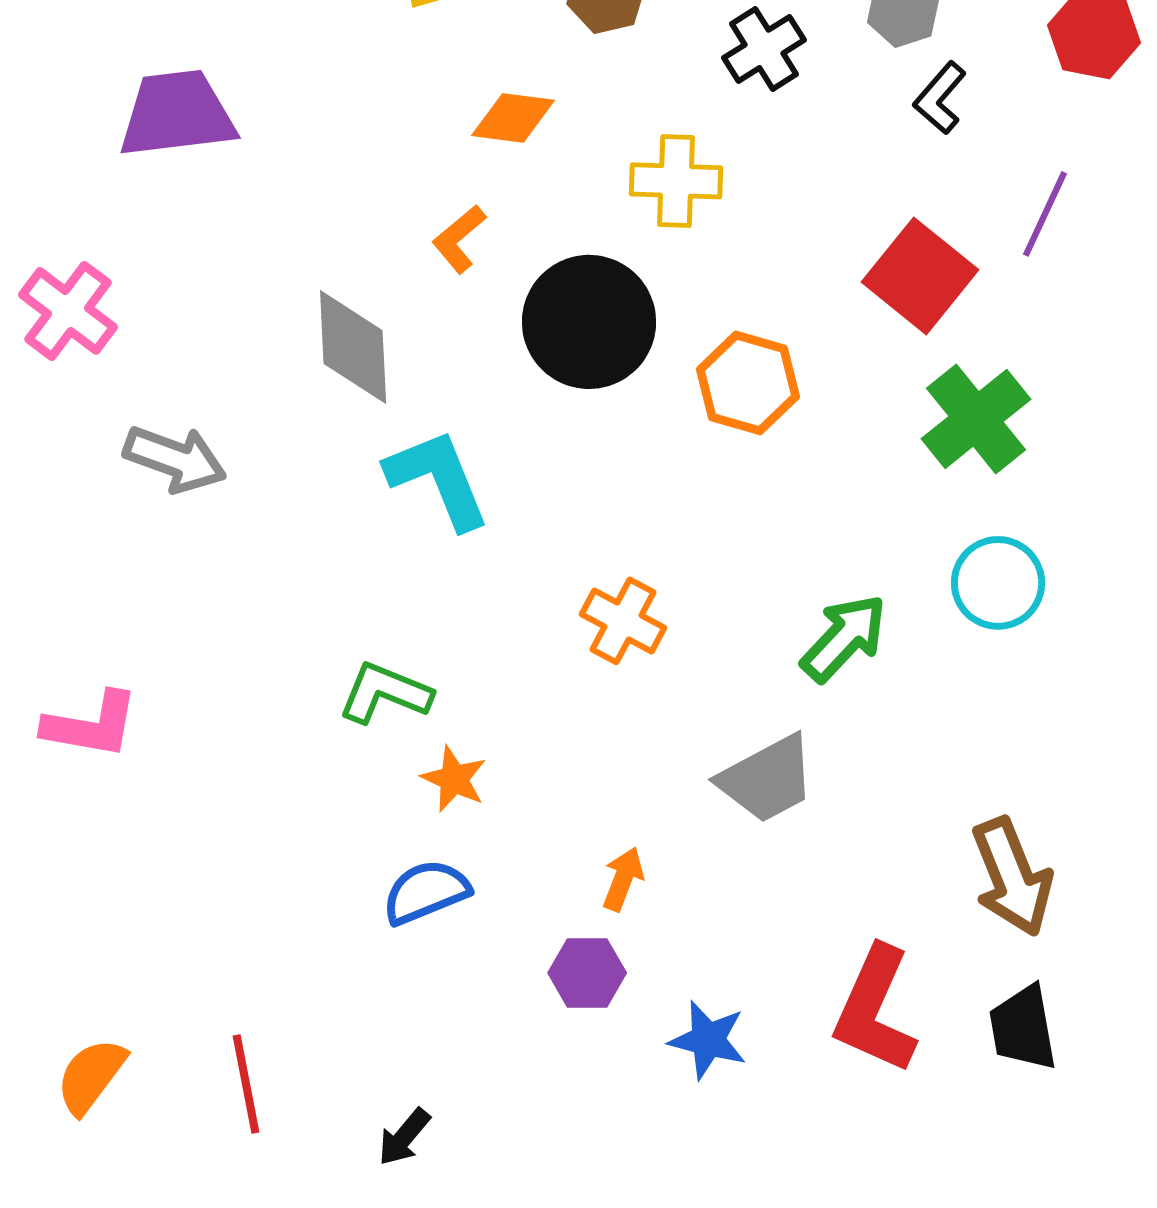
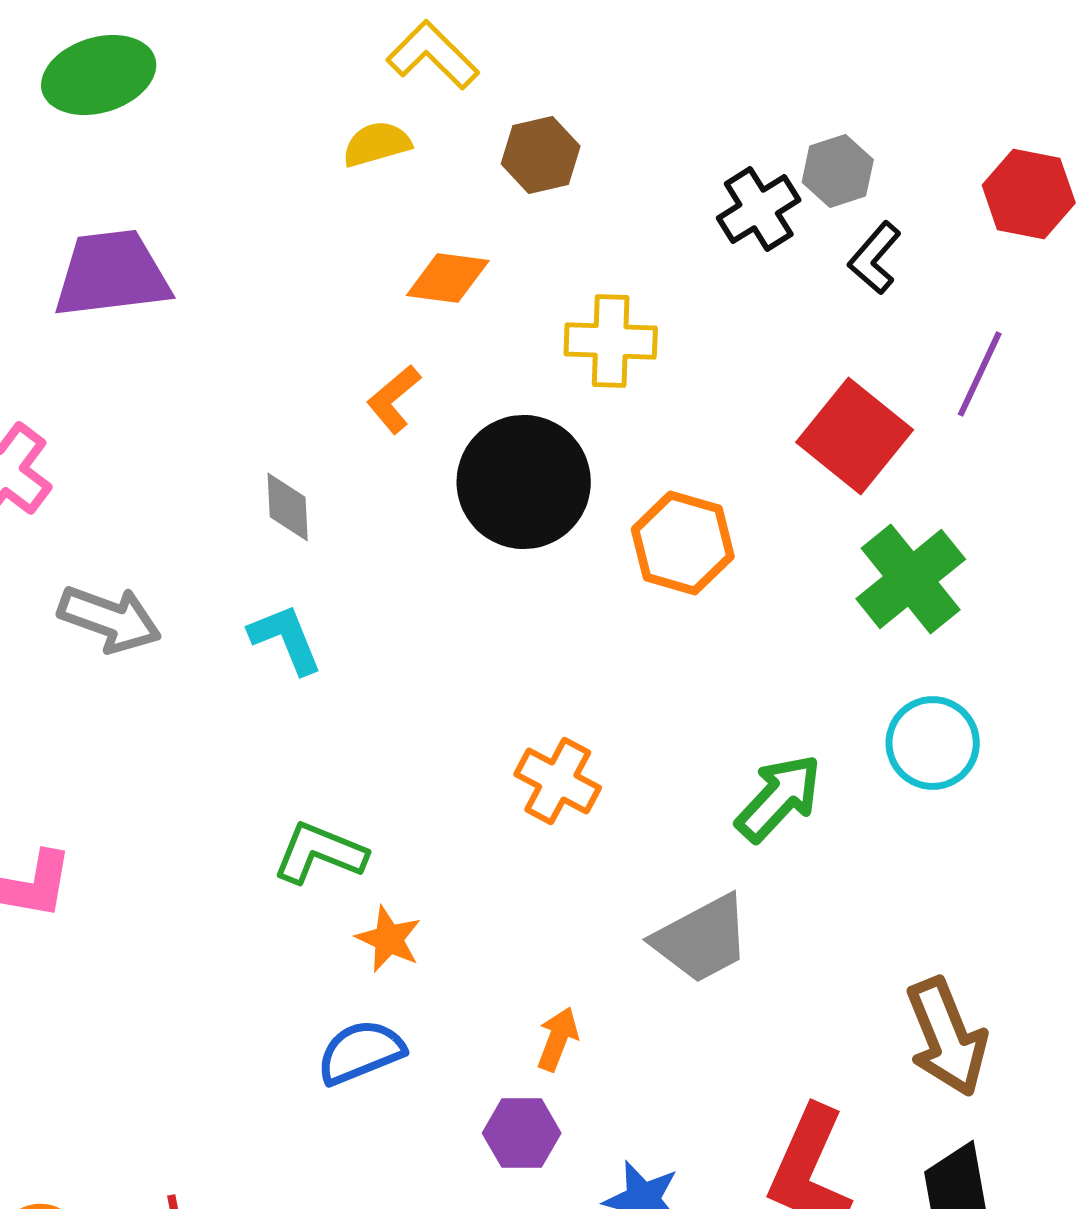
black cross: (764, 49) -> (759, 209), moved
gray diamond: (353, 347) -> (288, 507), size x0.6
cyan L-shape: (438, 479) -> (286, 639), moved, size x0.7

